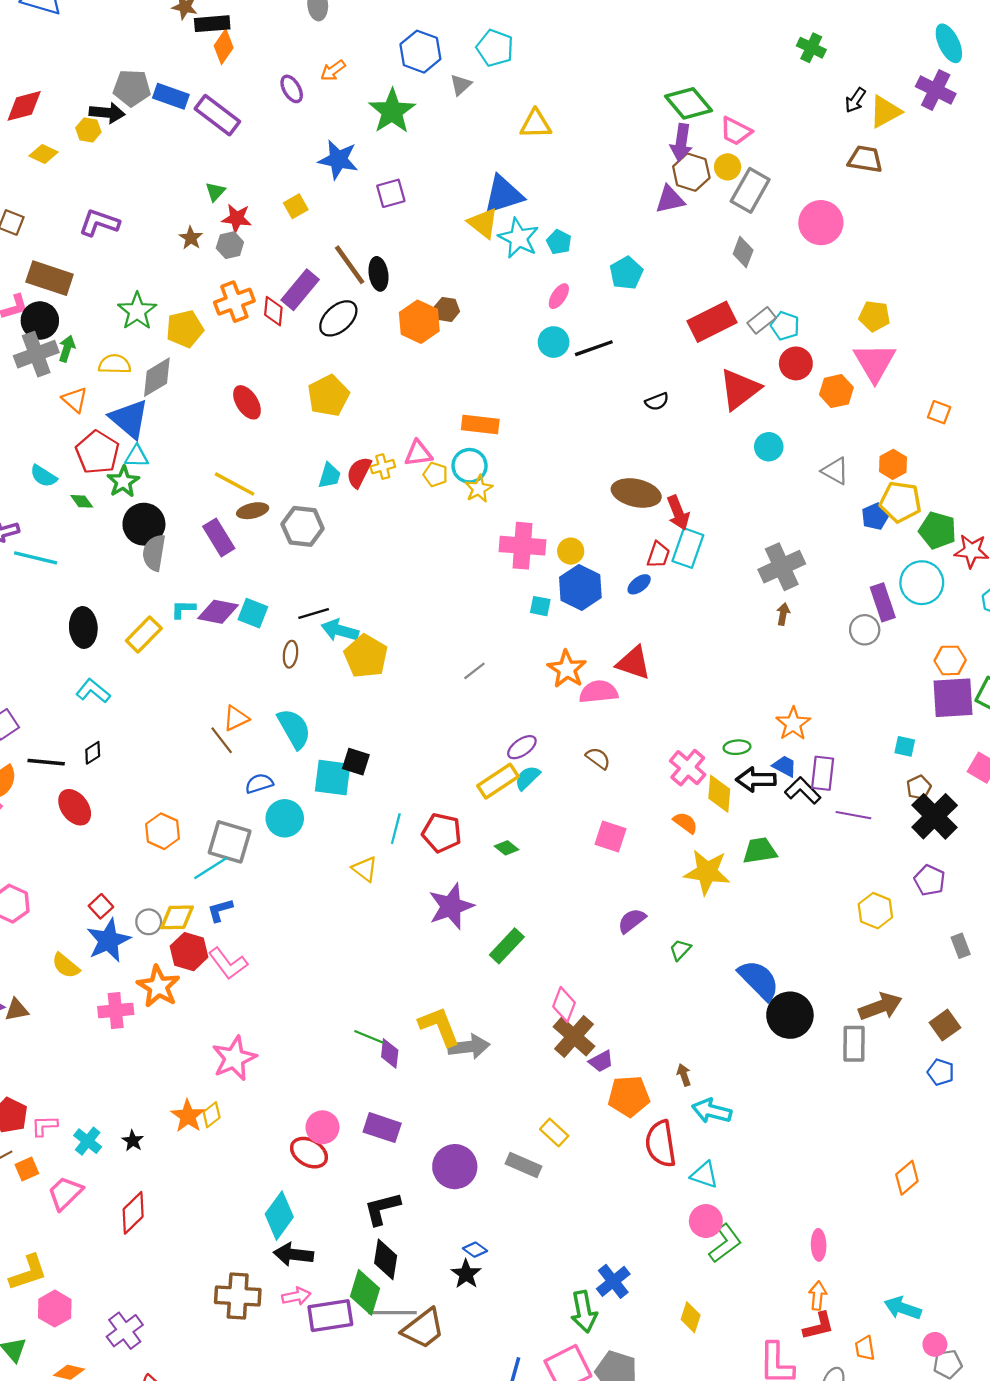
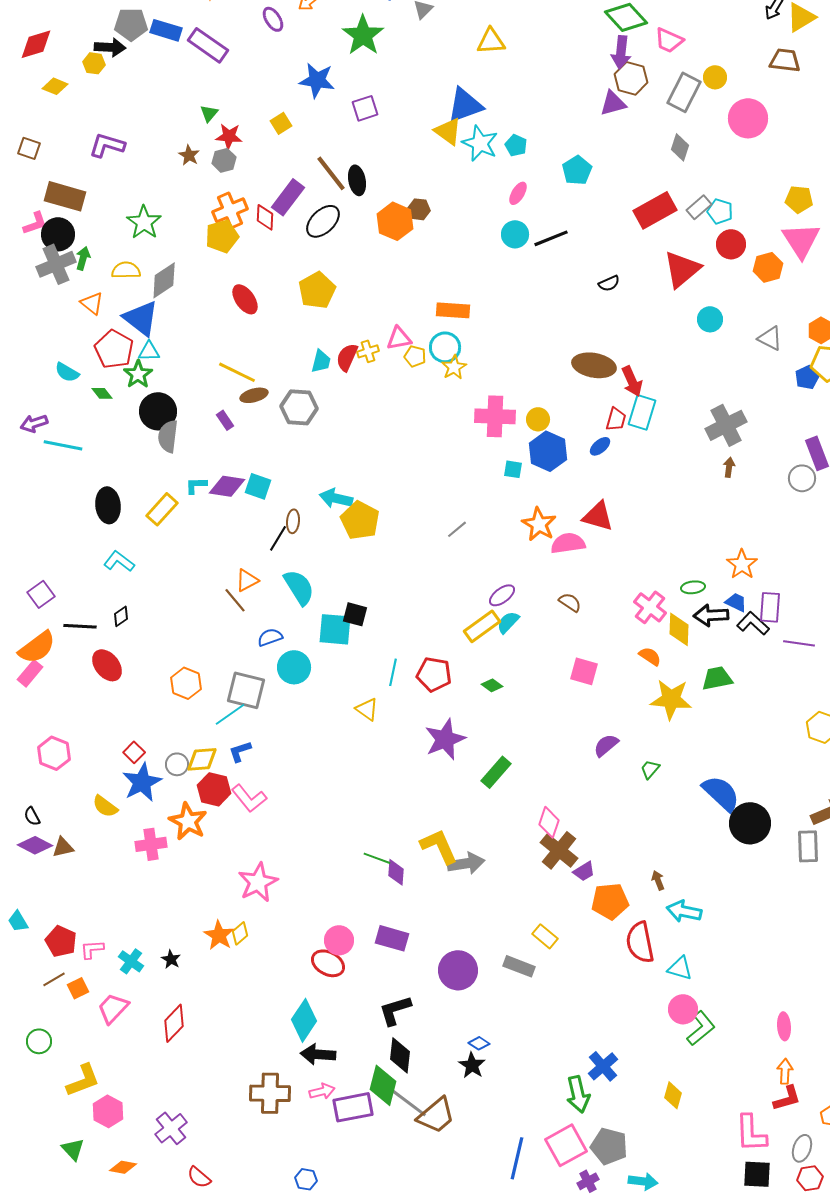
yellow circle: (728, 167) -> (715, 77), moved
yellow pentagon: (185, 329) -> (222, 236), moved
purple rectangle: (219, 537) -> (225, 420), size x0.6
black line: (314, 613) -> (278, 538), moved, turned -40
gray line: (392, 1313) -> (408, 1102), turned 39

